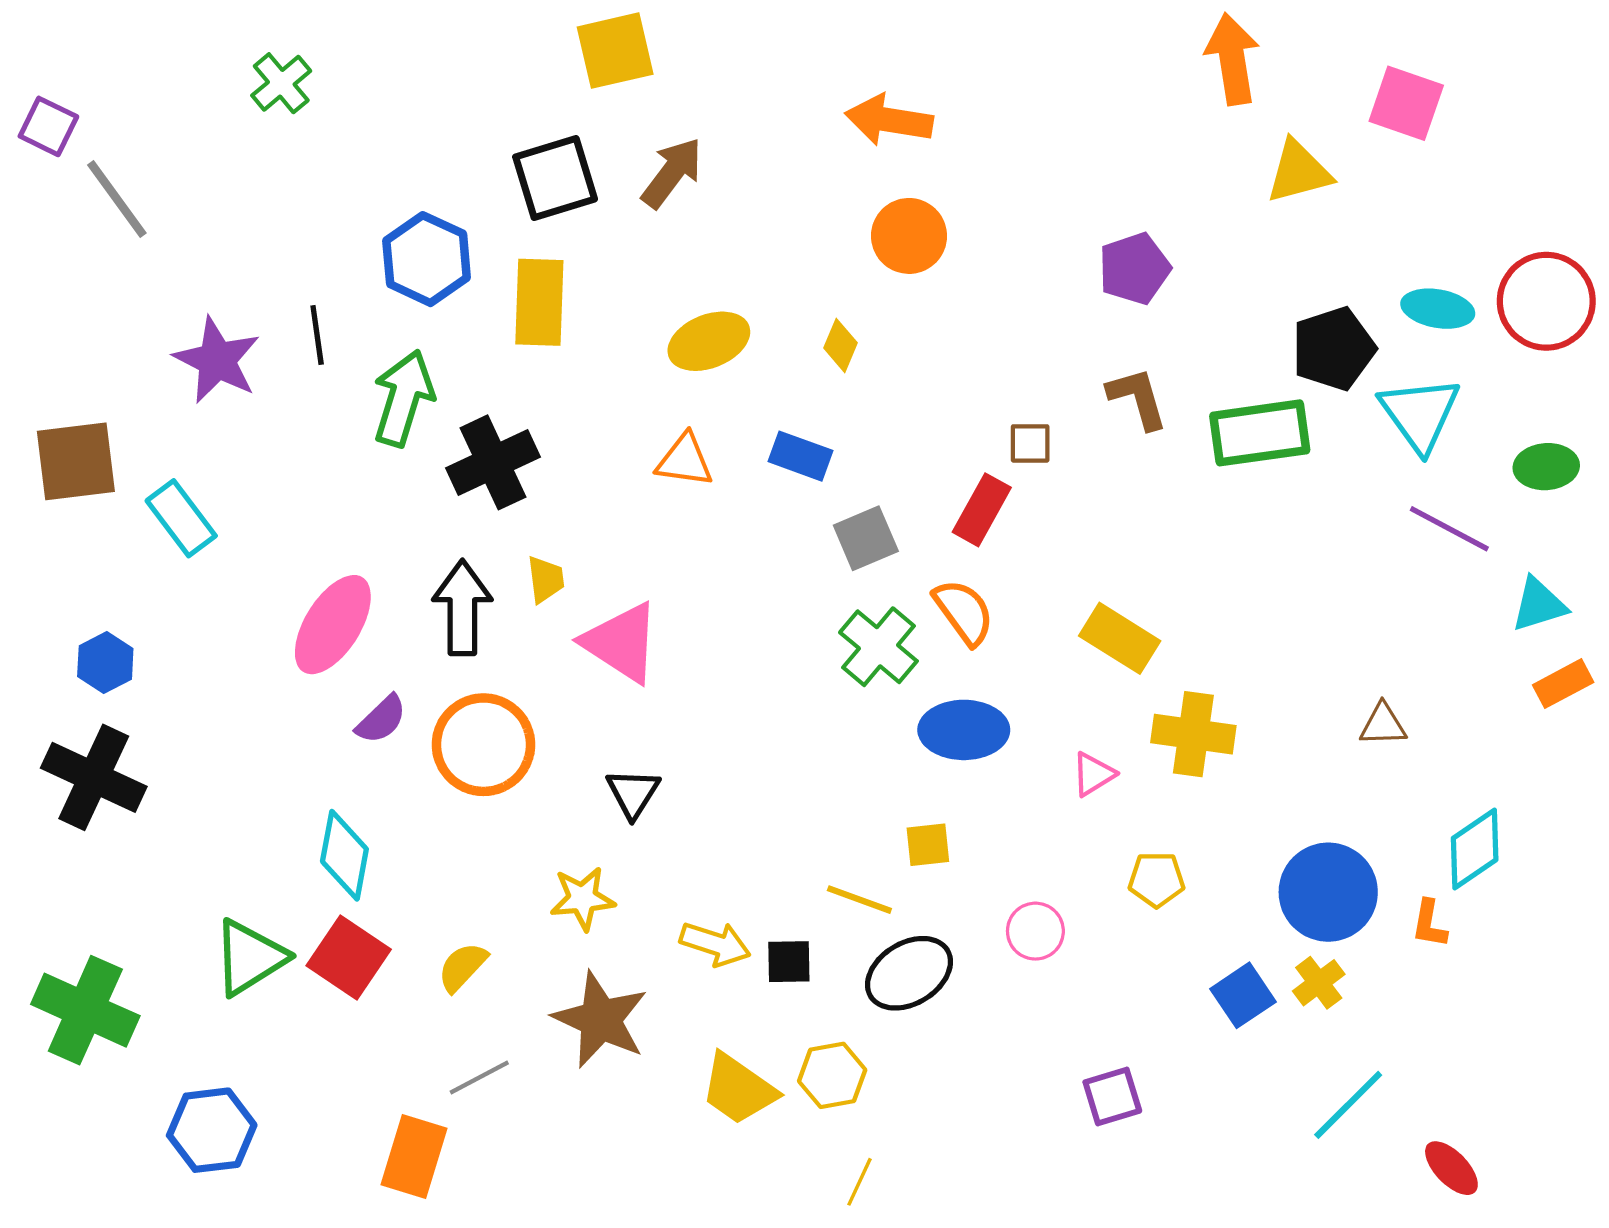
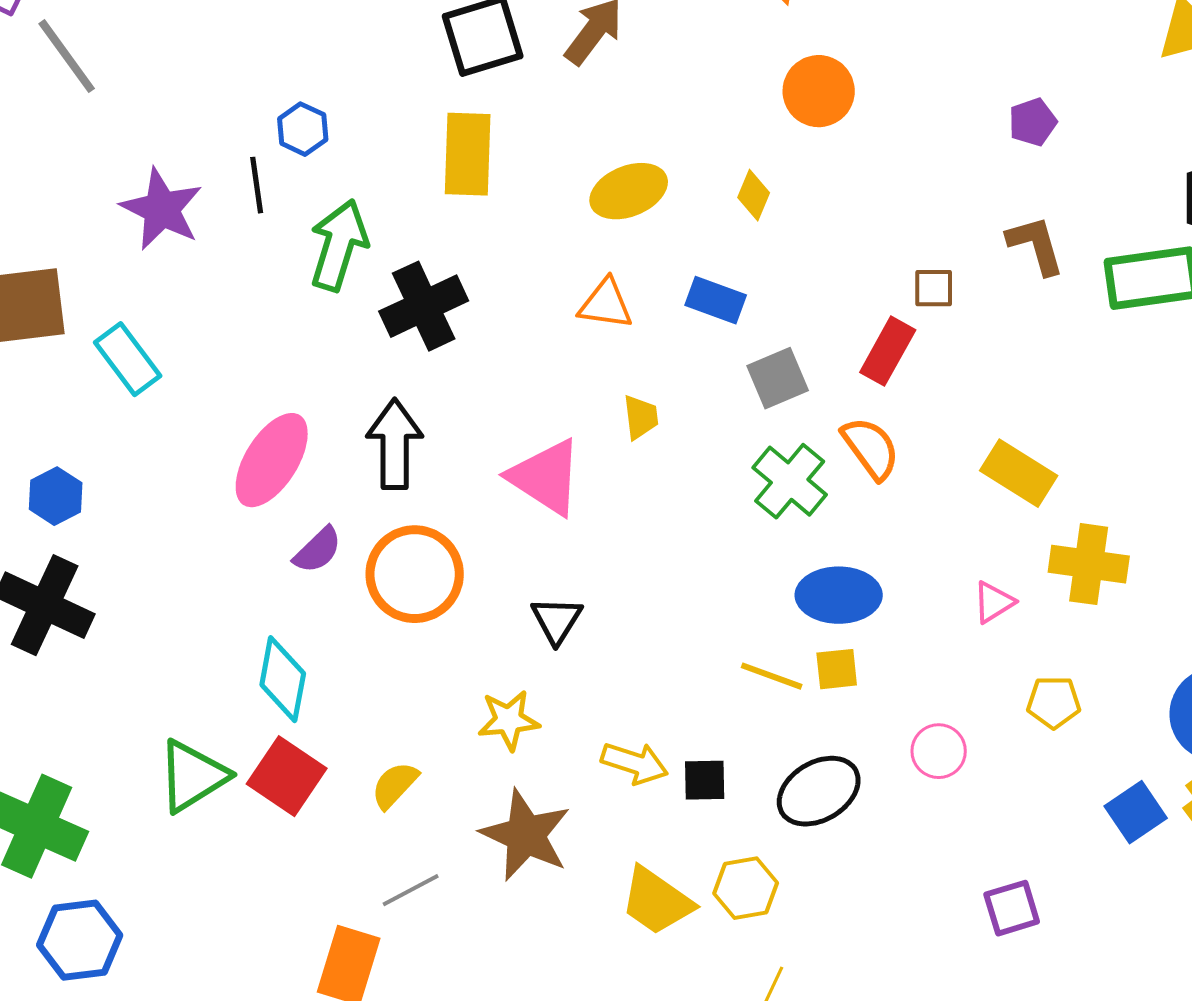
blue hexagon: (427, 259) -> (303, 129), moved, size x0.6
purple pentagon: (1134, 269) -> (1033, 122), size x0.7
yellow trapezoid: (546, 579) -> (641, 417), moved
blue ellipse: (964, 730) -> (839, 595), moved
yellow line: (859, 900) -> (772, 676), moved
blue hexagon: (212, 1130) -> (80, 940), moved

